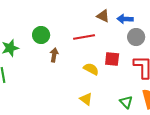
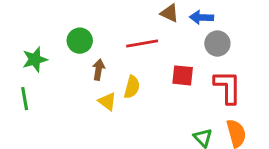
yellow semicircle: (91, 69) -> (132, 87), moved, turned 77
yellow triangle: (86, 99) -> (107, 101), moved

